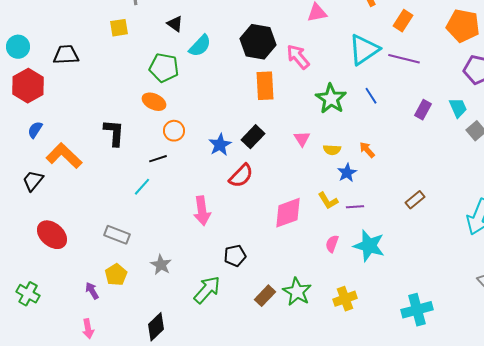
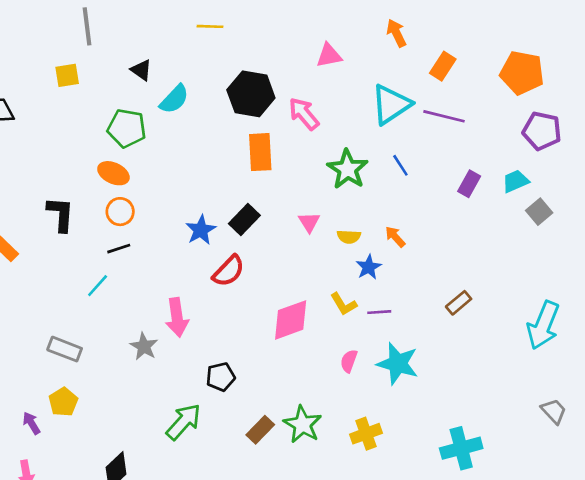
cyan trapezoid: (458, 108) -> (515, 181), turned -90
orange circle: (174, 131) -> (120, 212), moved
gray star: (161, 265) -> (144, 346), moved

